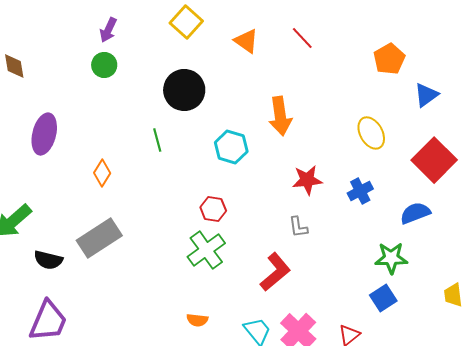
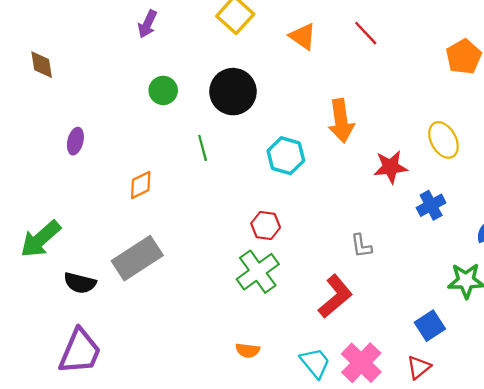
green circle: (104, 65) -> (163, 90), moved
purple ellipse: (44, 134) -> (75, 141), size x0.6
orange diamond: (102, 173) -> (141, 185), turned 32
red star: (307, 180) -> (391, 167), moved
blue square: (383, 298) -> (430, 326), moved

